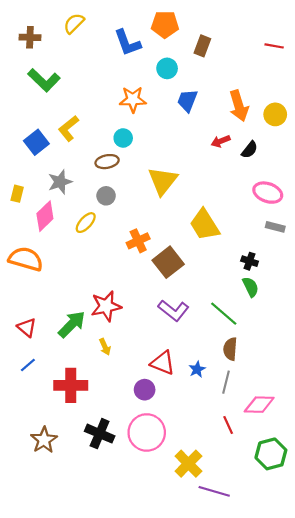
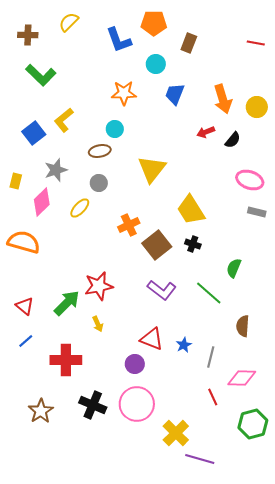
black cross: (250, 261) -> (193, 244), moved
green semicircle: (251, 287) -> (234, 268), turned -132
brown semicircle: (230, 349) -> (243, 326), moved

